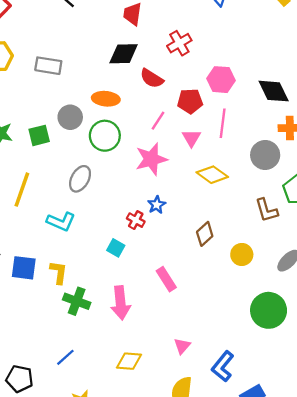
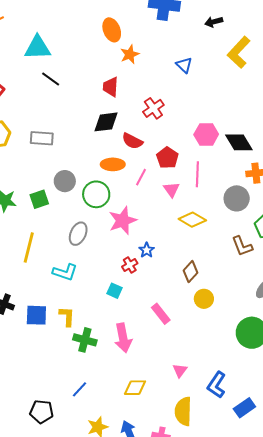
pink hexagon: (221, 80) -> (206, 134), moved
orange ellipse: (106, 99) -> (113, 164), moved
red pentagon: (190, 101) -> (167, 158), turned -30
pink star: (151, 159) -> (123, 221), moved
red cross: (136, 220) -> (130, 265), turned 35
yellow circle: (242, 255) -> (204, 299), moved

